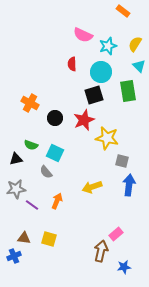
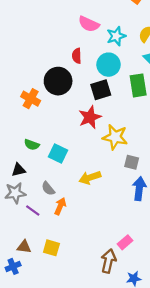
black circle: (55, 118) -> (58, 81), moved, size x1.6
black triangle: (16, 159) -> (19, 170), moved
gray semicircle: (46, 172) -> (48, 189), moved
yellow arrow: (92, 187) -> (90, 178), moved

